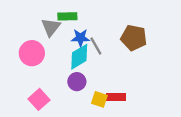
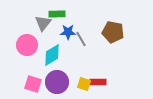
cyan diamond: (79, 57) -> (52, 55), moved
purple circle: (77, 82) -> (57, 82), moved, size x1.5
pink square: (39, 99) -> (33, 84), turned -30

